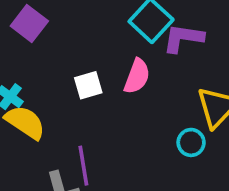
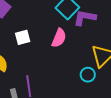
white square: (88, 85) -> (23, 37), moved

